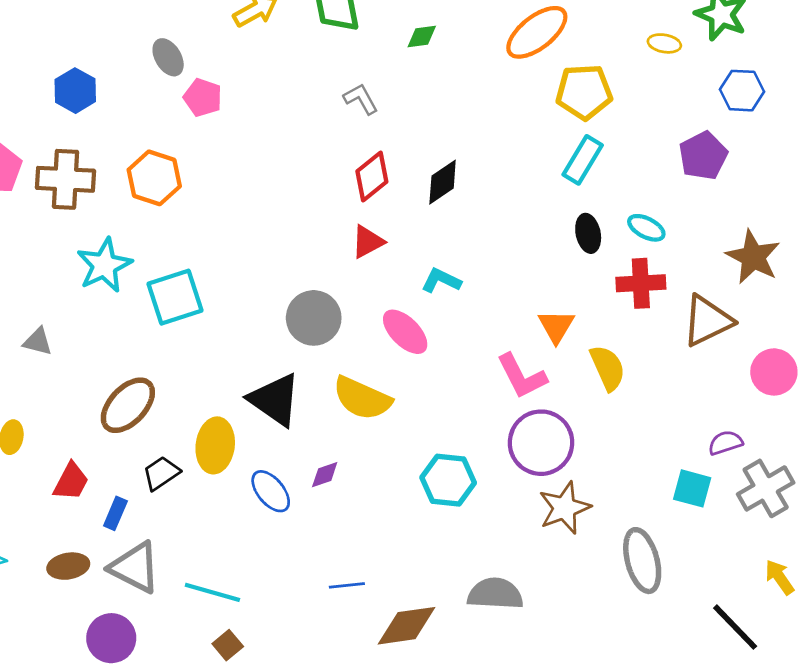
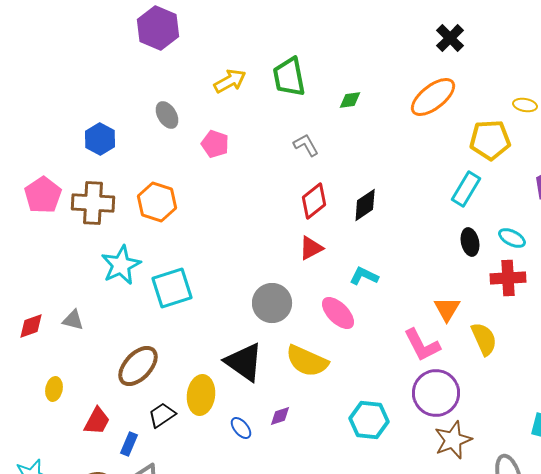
yellow pentagon: (584, 92) -> (490, 140), moved
pink pentagon: (203, 97) -> (215, 144), moved
blue ellipse: (271, 491) -> (241, 428), size x0.7

